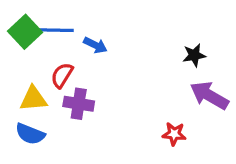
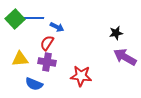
red semicircle: (62, 75) -> (47, 43), moved
blue semicircle: (30, 134) -> (34, 84), moved
red star: (174, 134) -> (81, 76), moved, size x1.5

